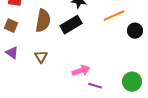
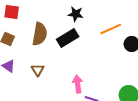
pink arrow: (81, 71) -> (78, 84), turned -78

